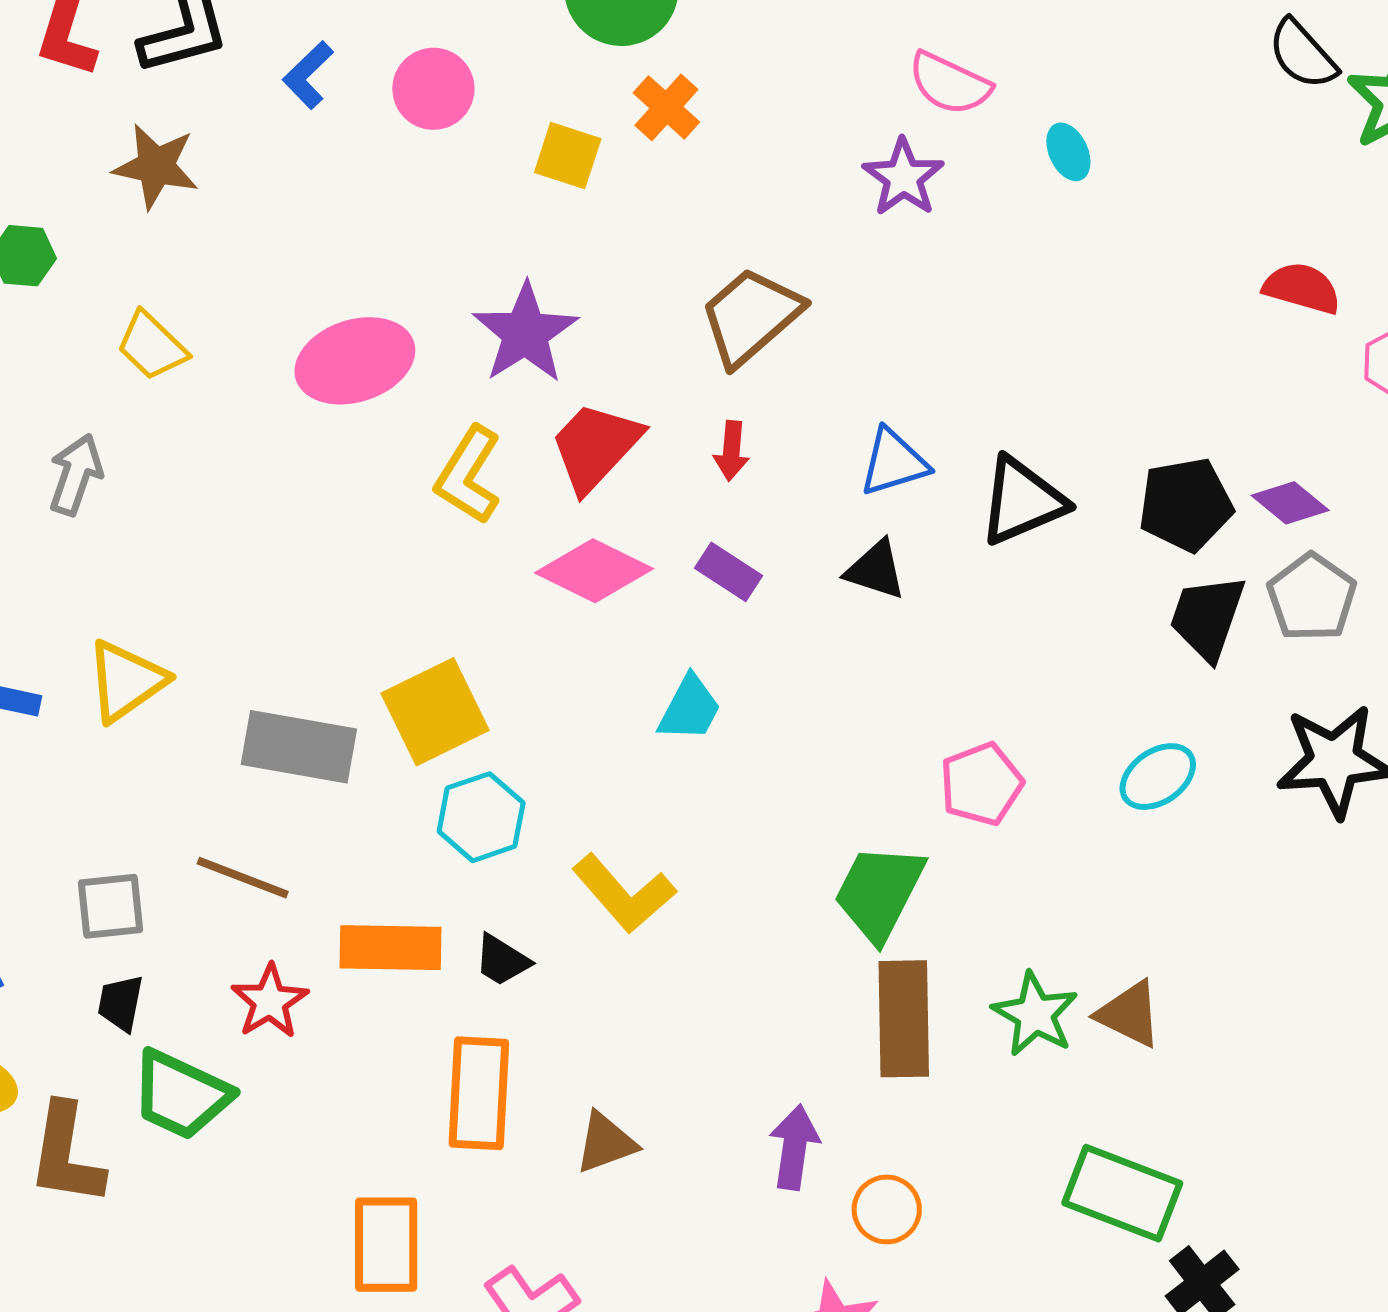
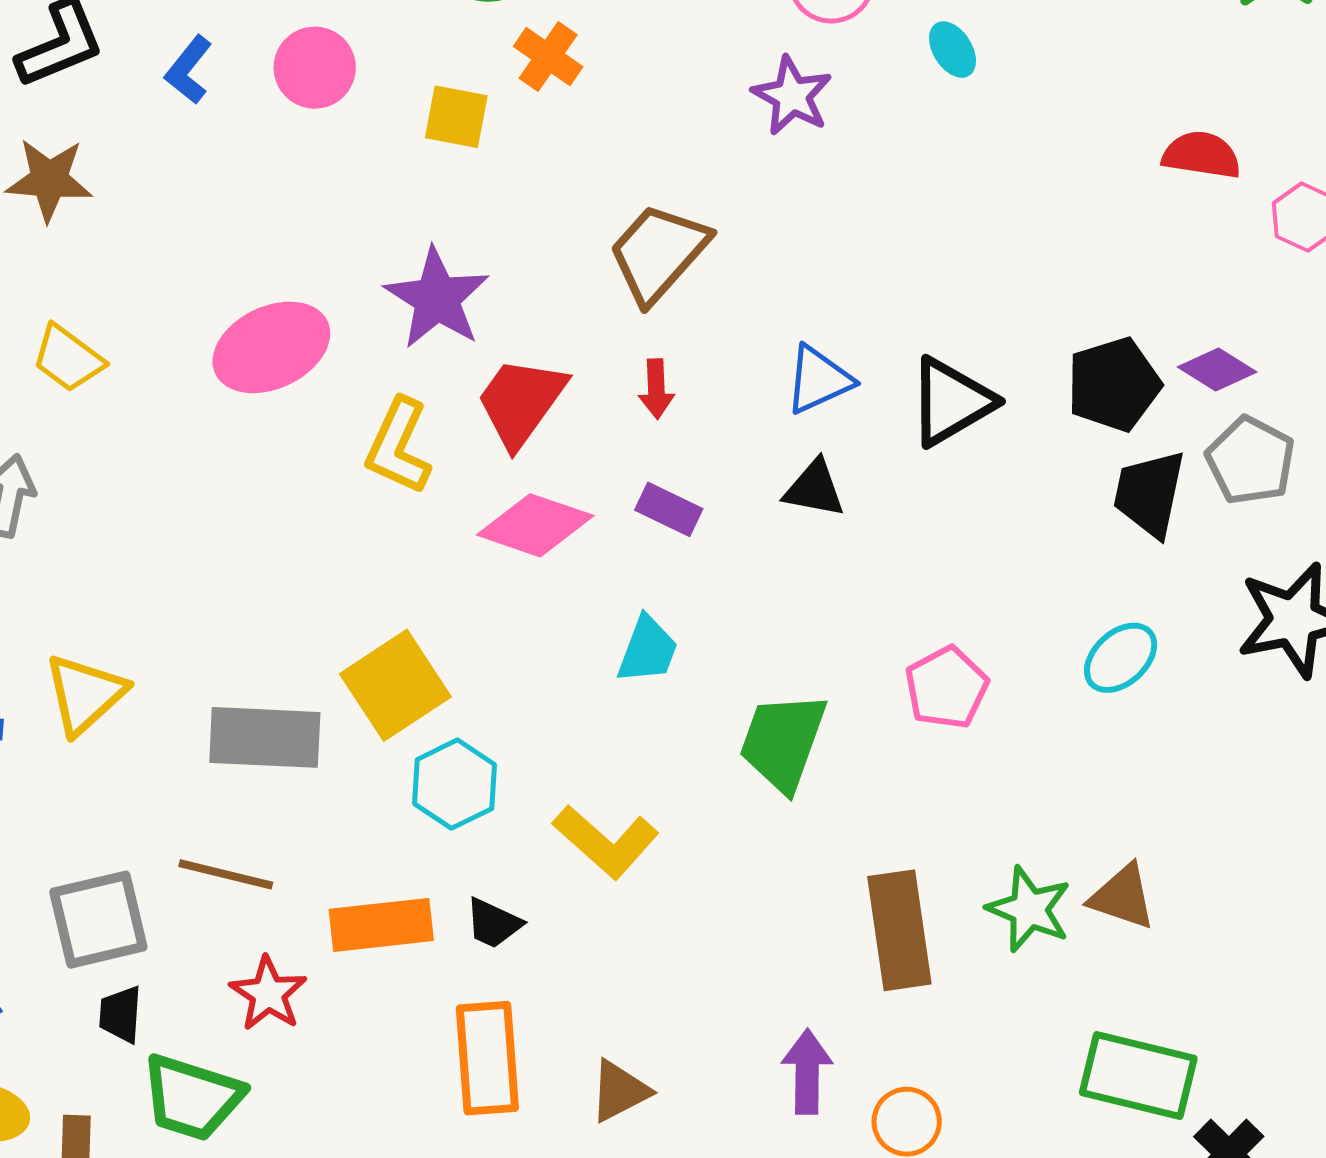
green trapezoid: (879, 892) -> (783, 742), moved
gray square: (111, 906) -> (98, 920), size x1.4

